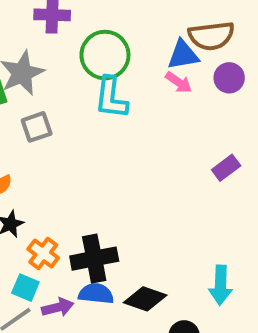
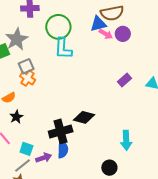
pink arrow: (179, 82) -> (106, 34), moved
orange cross: (43, 253) -> (28, 78), moved
blue semicircle: (96, 294) -> (63, 149), turned 90
black diamond: (145, 299) -> (84, 117), moved

